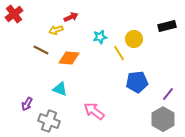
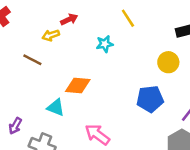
yellow circle: (134, 39) -> (168, 62), moved
yellow line: (119, 53) -> (128, 18), moved
orange diamond: (69, 58) -> (78, 85), moved

